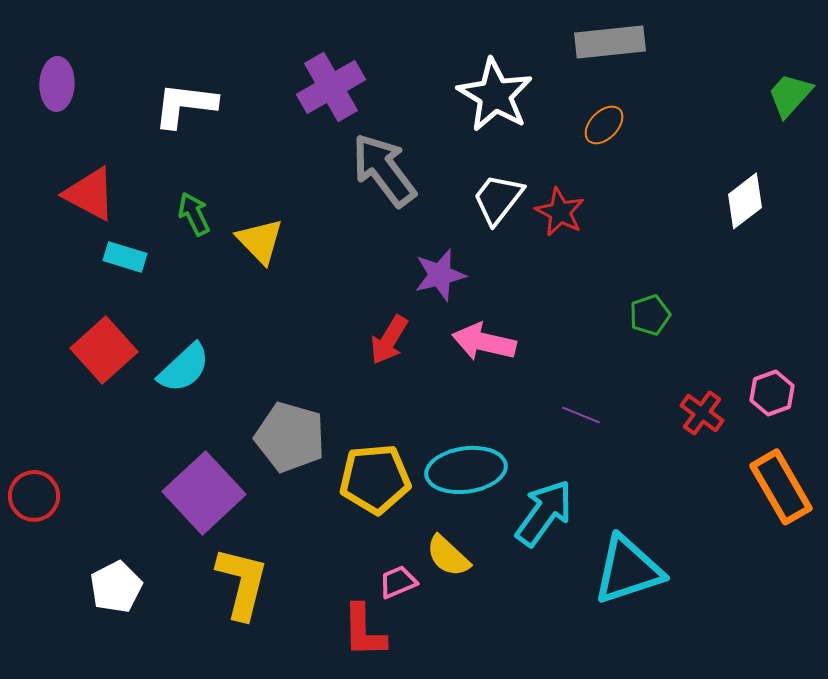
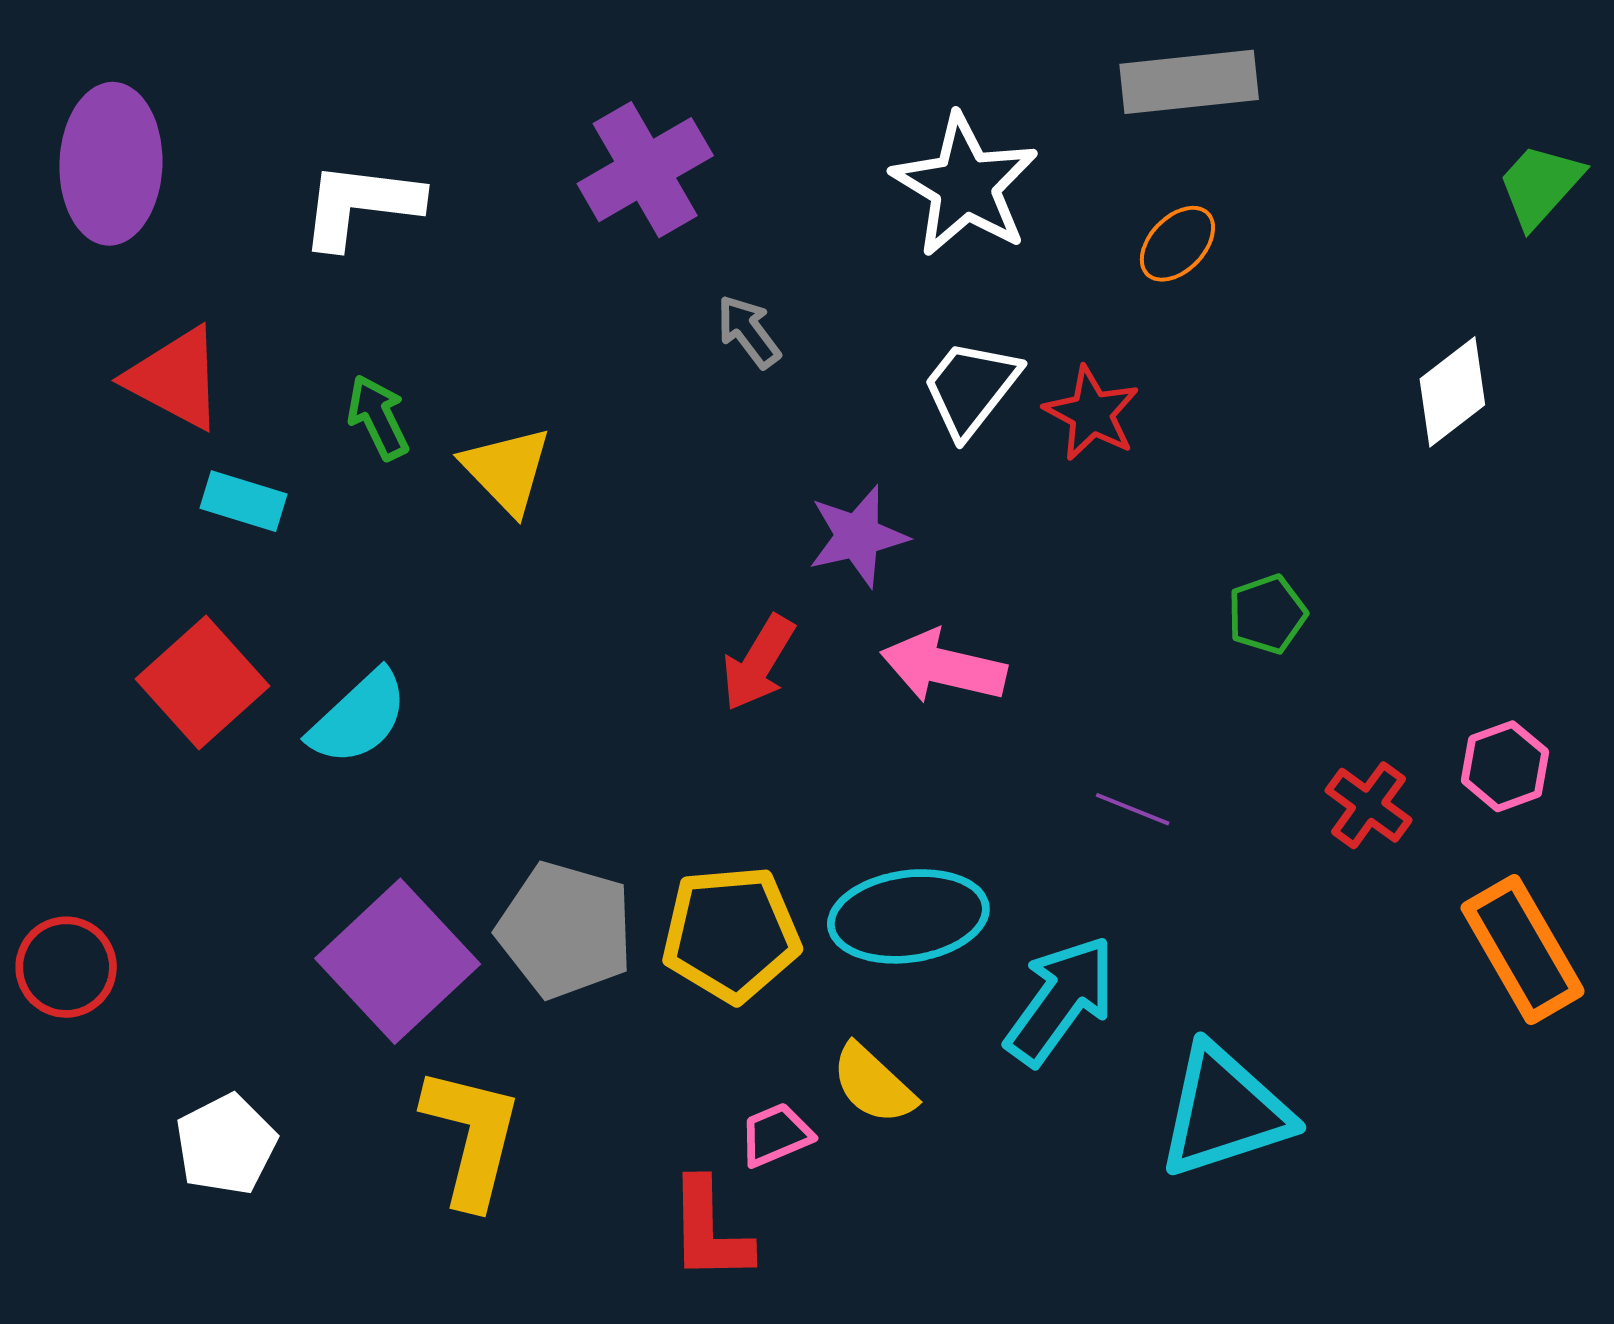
purple ellipse: (57, 84) -> (111, 164), size x1.5
gray arrow: (384, 170) -> (749, 331), size x0.5
gray pentagon: (290, 437) -> (565, 930), moved

